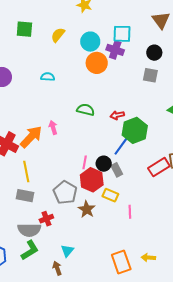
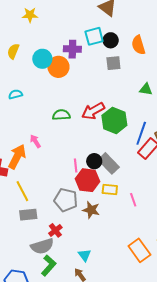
cyan square: (122, 34) -> (94, 36), moved
cyan circle: (90, 42) -> (42, 59), moved
red arrow: (117, 115) -> (93, 111), size x1.6
blue line: (122, 144) -> (141, 133), moved
gray rectangle: (117, 170) -> (109, 163), size x1.5

